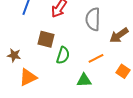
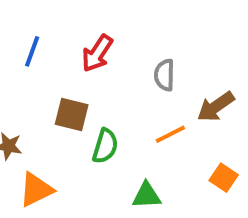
gray semicircle: (93, 19) -> (164, 75), size x0.7
orange line: (96, 58) -> (170, 134), moved

